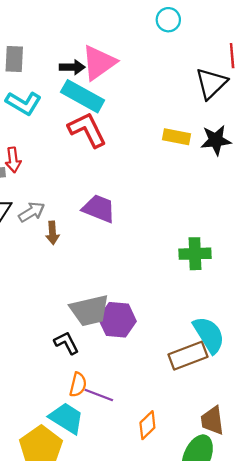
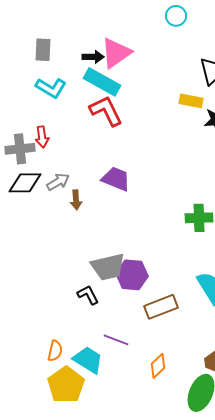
yellow rectangle: (176, 137) -> (191, 101), moved
brown rectangle: (188, 356) -> (161, 307), moved
orange semicircle: (78, 385) -> (55, 351), moved

